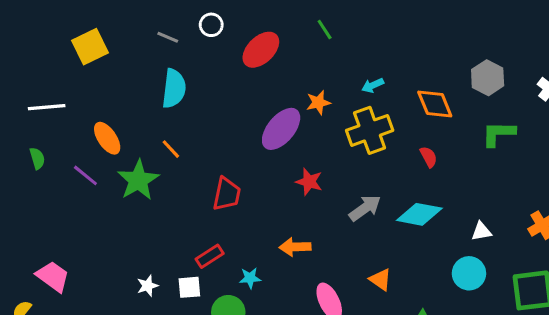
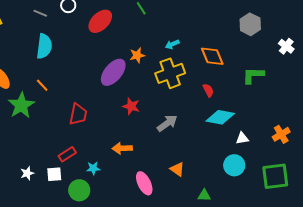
gray hexagon: (488, 78) -> (250, 24), moved
cyan diamond: (419, 214) -> (220, 117), moved

